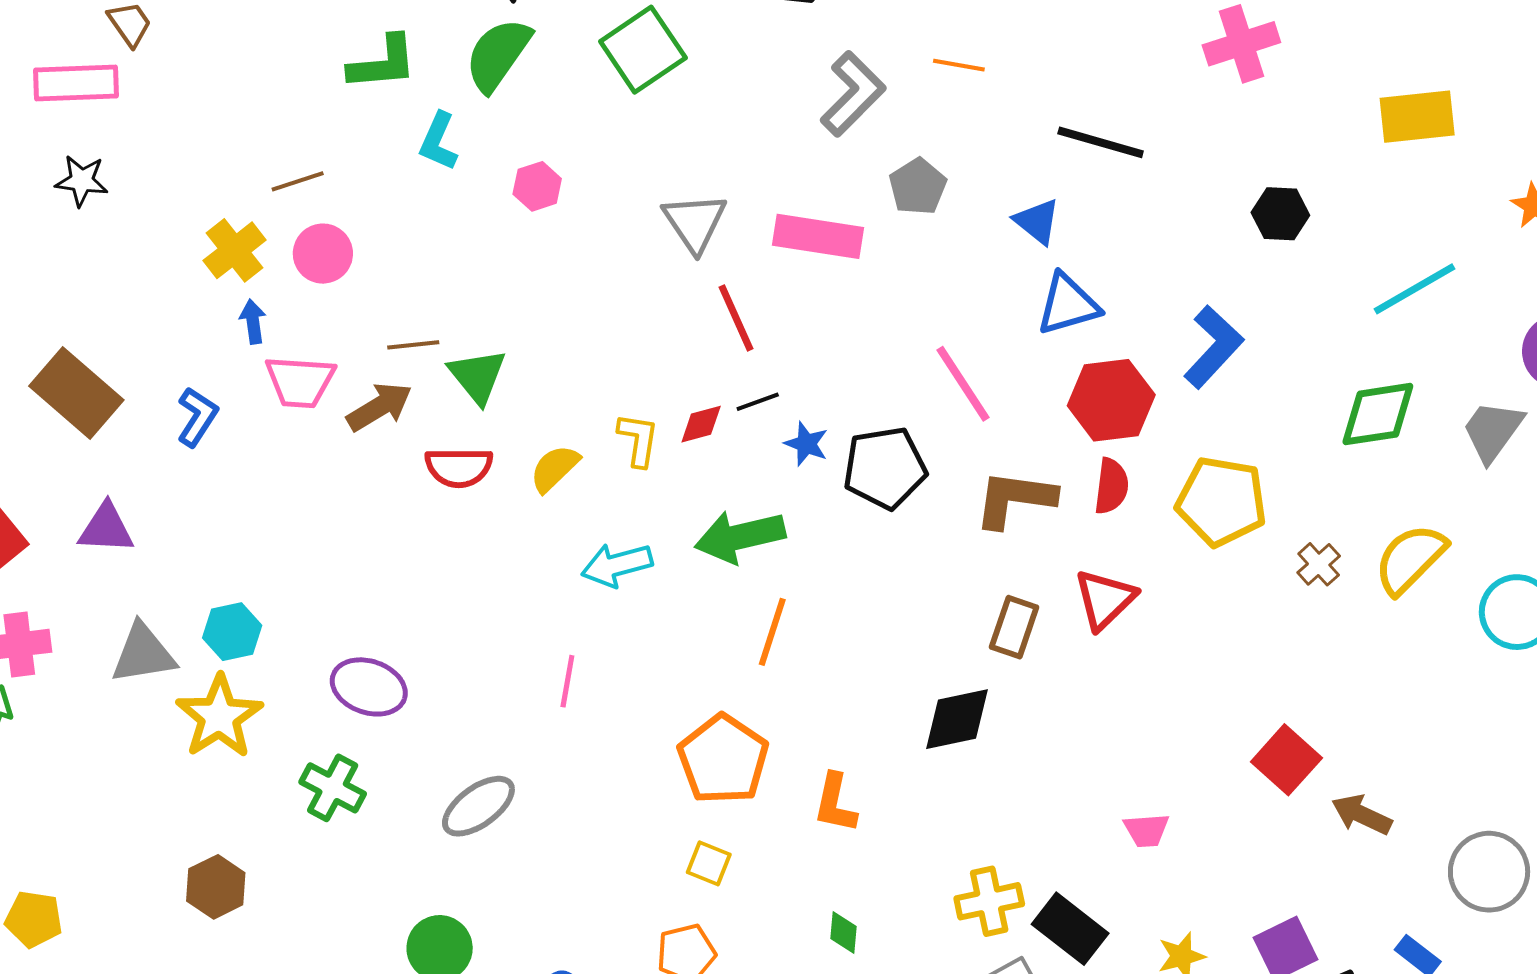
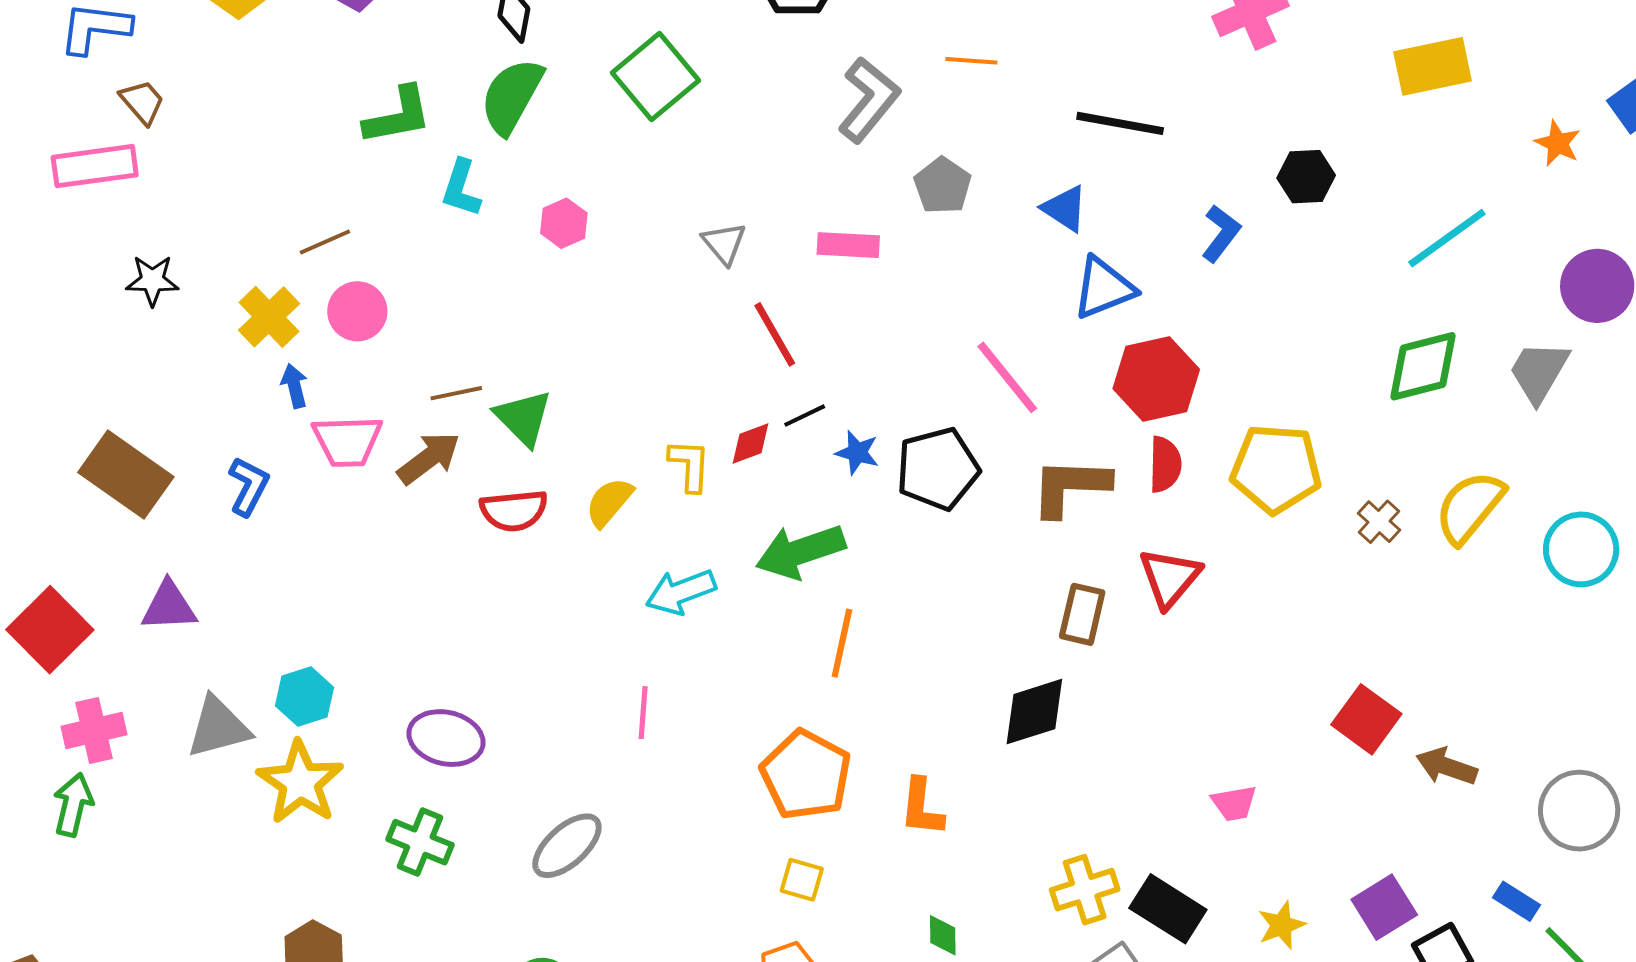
black star: (82, 181) -> (152, 280), moved
gray triangle: (695, 222) -> (724, 243), size x0.7
pink rectangle: (818, 236) -> (848, 245), size x0.7
blue L-shape: (1214, 347) -> (1221, 233), moved, size x0.7

